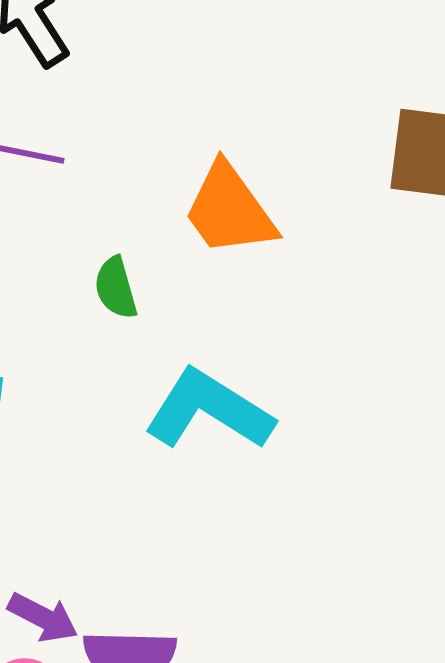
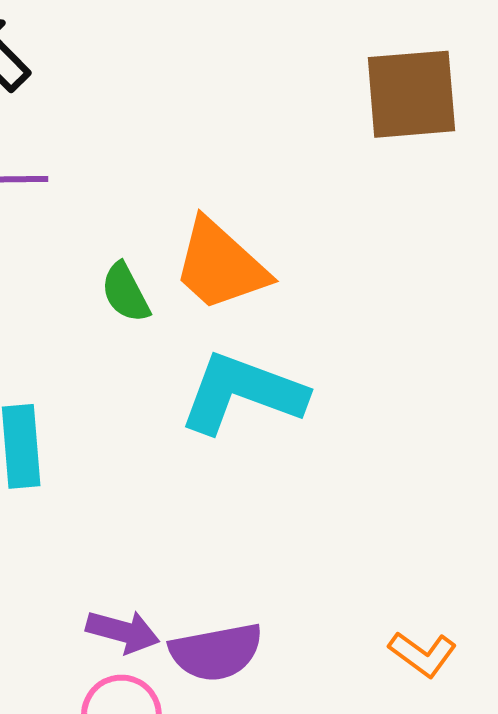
orange trapezoid: (229, 210) -> (220, 265), moved

